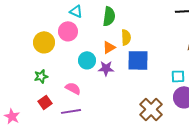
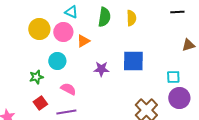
yellow semicircle: (126, 37) -> (131, 18), moved
yellow circle: (44, 42) -> (39, 29), moved
orange triangle: (109, 47) -> (83, 41), moved
cyan circle: (87, 60) -> (57, 61), moved

